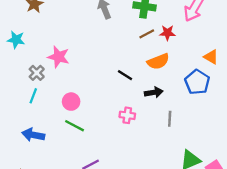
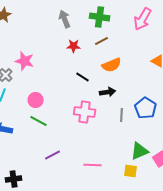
red star: (167, 33) -> (74, 46), moved
blue pentagon: (197, 82) -> (146, 108), moved
pink cross: (127, 115) -> (85, 112), size x1.5

